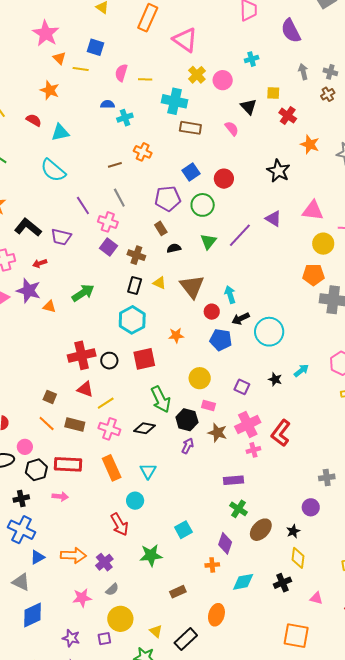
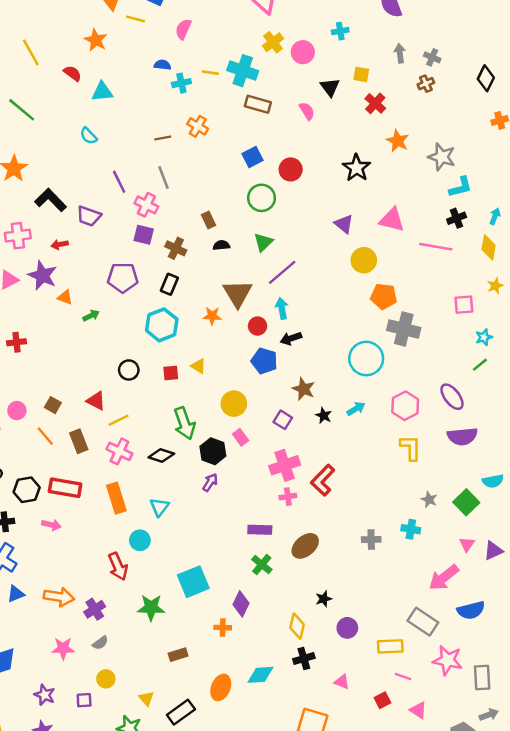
yellow line: (145, 79) -> (210, 73), moved
cyan semicircle: (53, 170) -> (89, 136), size x0.6
purple pentagon: (168, 199) -> (123, 278), moved
purple line: (240, 235) -> (282, 272), moved
yellow circle: (323, 244) -> (364, 260), moved
purple square: (108, 247) -> (144, 235), turned -30
yellow triangle: (159, 283) -> (198, 366), moved
green arrow: (83, 293) -> (91, 316), moved, size x0.6
cyan circle: (269, 332) -> (366, 359), moved
orange star: (176, 335) -> (212, 316), moved
red cross: (82, 355) -> (16, 342), moved, size x0.6
red square: (144, 359) -> (171, 373), size x0.6
pink rectangle: (209, 405) -> (241, 437), turned 32
brown rectangle: (75, 425) -> (79, 441), turned 48
brown star: (217, 433) -> (304, 389), moved
pink circle: (25, 447) -> (17, 411), moved
purple circle: (311, 507) -> (347, 628), moved
cyan square: (183, 530) -> (193, 582), size x1.5
brown ellipse: (261, 530) -> (305, 546), moved
yellow diamond: (298, 558) -> (297, 626), moved
cyan diamond: (243, 582) -> (260, 675), moved
yellow circle: (120, 619) -> (106, 679), size x0.6

